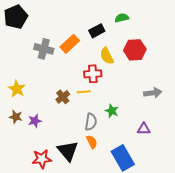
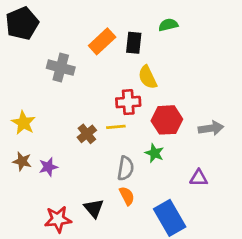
black rectangle: (97, 31) -> (134, 43), turned -56
orange rectangle: (70, 44) -> (102, 41), moved
red hexagon: (135, 50) -> (167, 120), moved
black triangle: (68, 151) -> (94, 208), size x0.7

